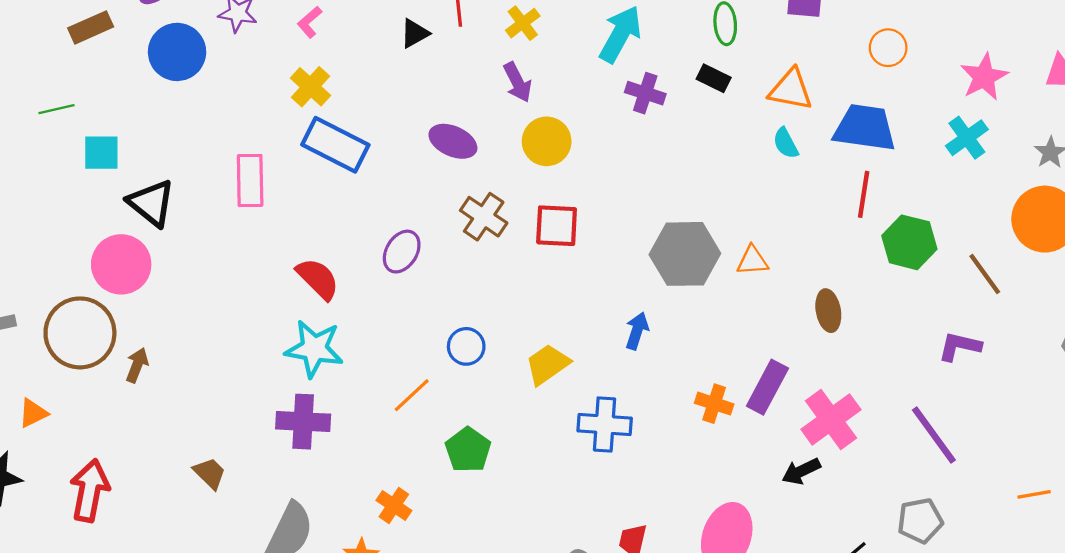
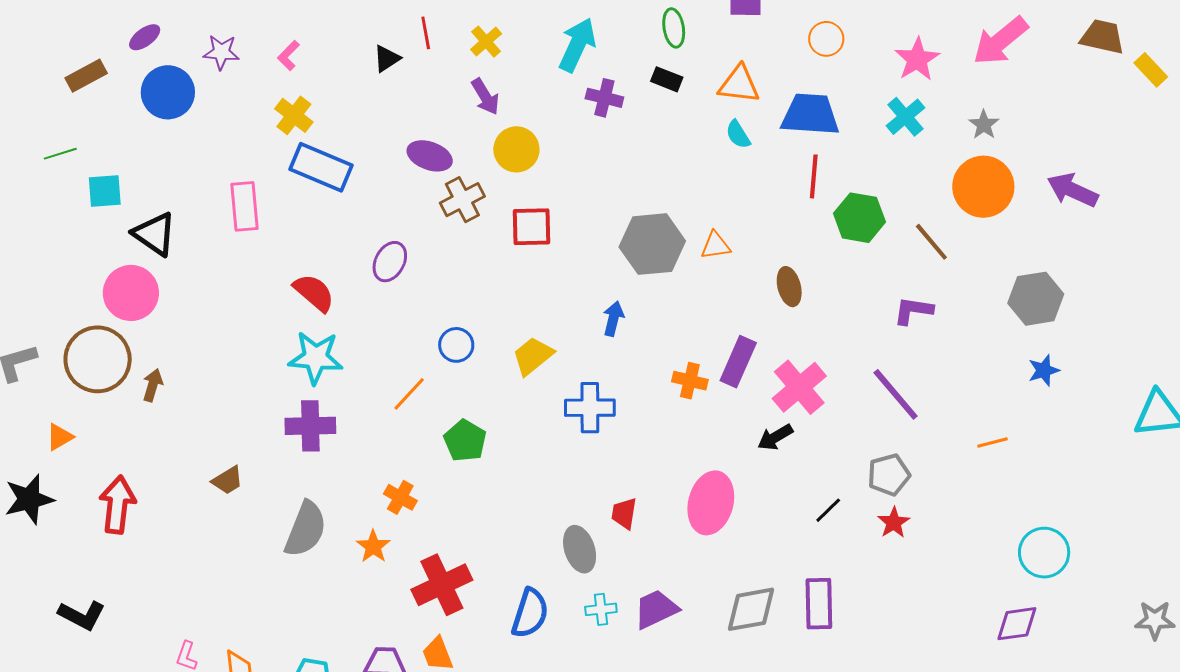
brown cross: (484, 217) -> (462, 200), moved, turned 33
brown trapezoid: (210, 473) -> (227, 480), turned 108

